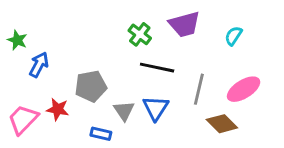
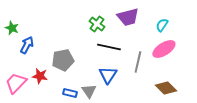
pink ellipse: (244, 89) -> (164, 49), moved
gray triangle: (124, 111) -> (89, 91), moved
brown diamond: (222, 124) -> (166, 88), moved

